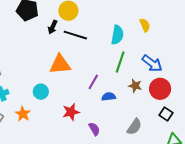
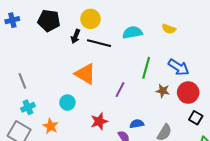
yellow semicircle: (145, 25) -> (169, 29), turned 136
cyan semicircle: (117, 35) -> (132, 32), moved, turned -108
orange triangle: (60, 64) -> (85, 74), turned 40
blue semicircle: (109, 97) -> (137, 124), moved

